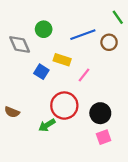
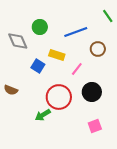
brown circle: (109, 42) -> (98, 49), moved
brown semicircle: (12, 112) -> (11, 90), moved
black circle: (100, 113) -> (92, 92), moved

